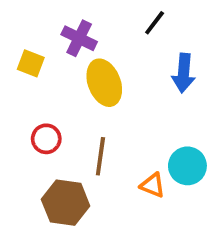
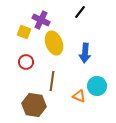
yellow square: (31, 63) -> (24, 32), moved
blue arrow: (184, 73) -> (85, 53), moved
red circle: (46, 139) -> (26, 62), moved

